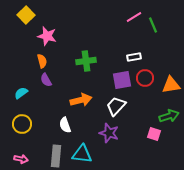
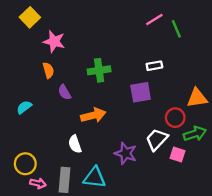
red circle: (145, 78) -> (175, 118), moved
purple semicircle: (46, 80) -> (64, 92), moved
white trapezoid: (116, 106) -> (157, 140), moved
yellow circle: (22, 124) -> (25, 164), moved
pink arrow: (21, 159) -> (38, 183), moved

